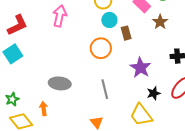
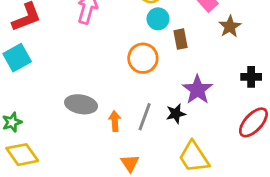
gray line: (105, 89) -> (145, 117), turned 30
black star: (154, 93) -> (176, 114), moved
orange arrow: (44, 109) -> (115, 121), moved

